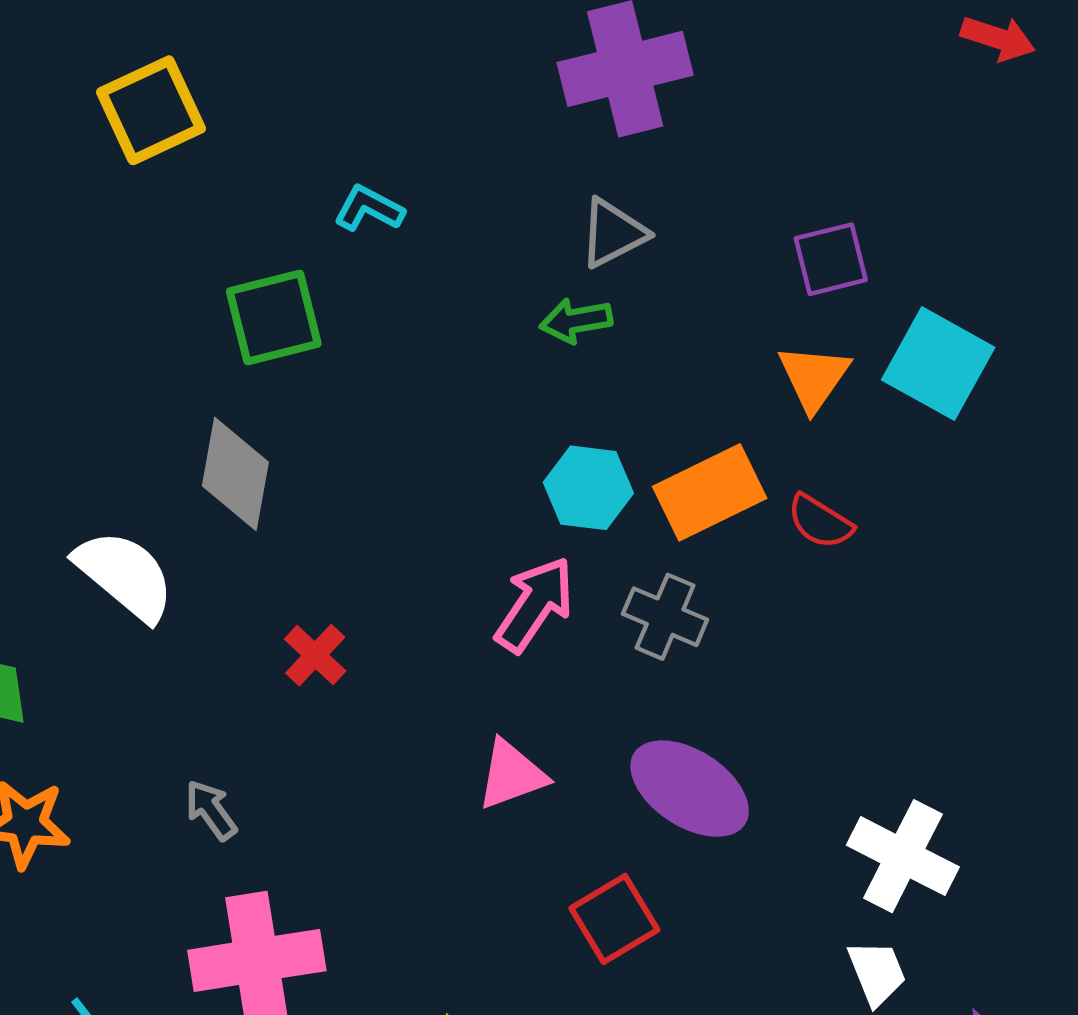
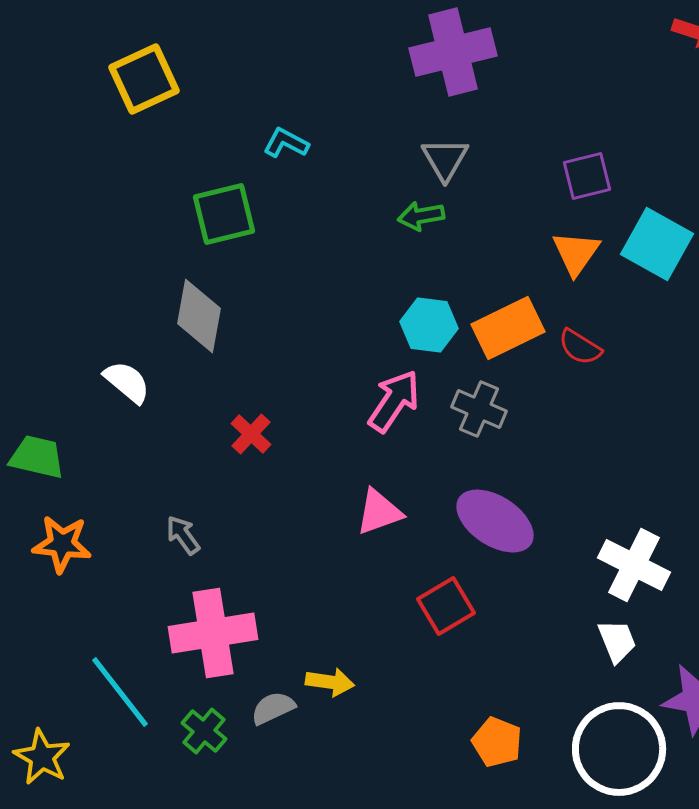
gray triangle: (613, 233) -> (445, 159), turned -33
white semicircle: (125, 575) -> (127, 382), size x0.7

